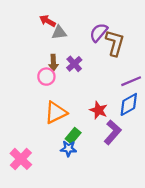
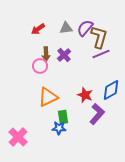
red arrow: (48, 21) -> (38, 29), moved, turned -64
gray triangle: (59, 32) -> (66, 28), moved
purple line: (131, 81) -> (101, 54), moved
green rectangle: (73, 136) -> (63, 117), turned -48

